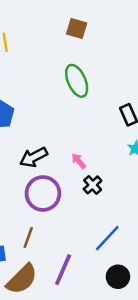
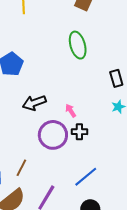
black cross: (93, 185) -> (79, 132), turned 35
purple circle: (43, 193) -> (53, 135), moved

